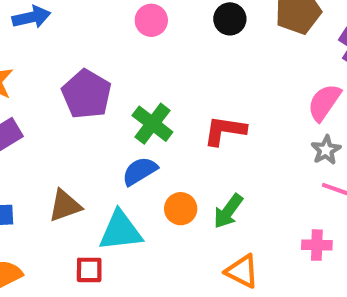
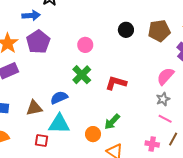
pink circle: (151, 20) -> (85, 45), moved
purple pentagon: (87, 94) -> (38, 42), moved
blue semicircle: (140, 171) -> (59, 98), moved
orange circle: (181, 209) -> (93, 134), moved

